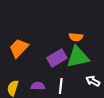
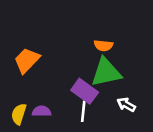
purple rectangle: (57, 58) -> (85, 91), moved, turned 66
purple semicircle: (38, 86) -> (42, 111), moved

